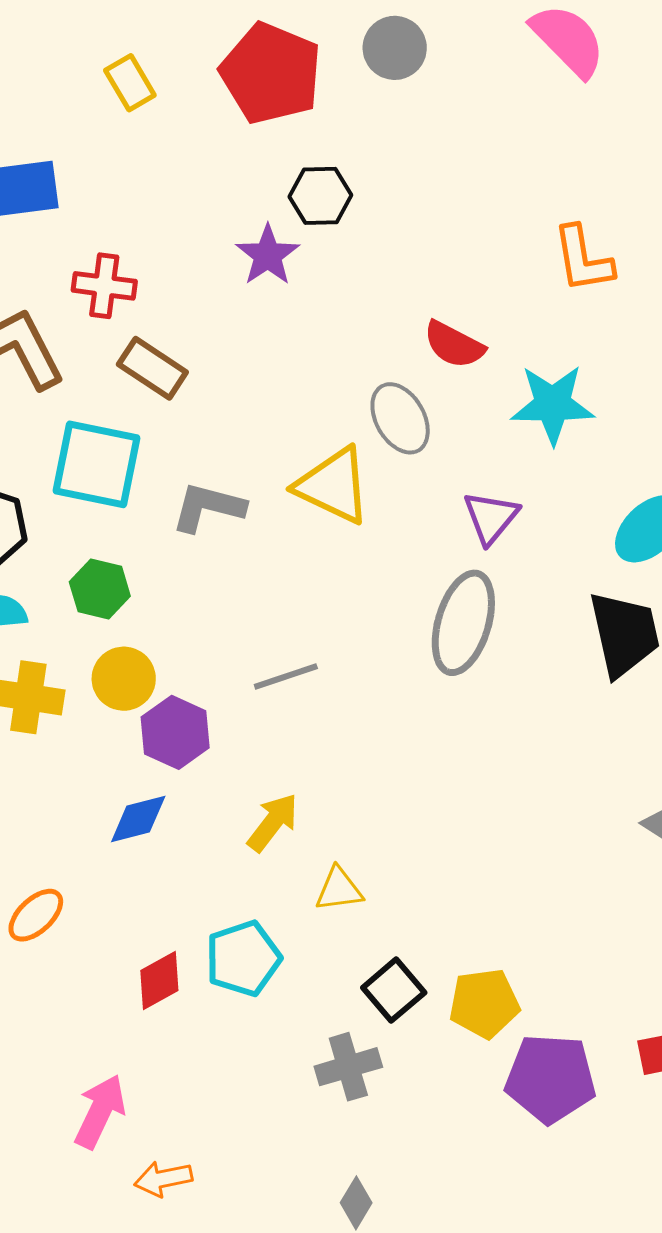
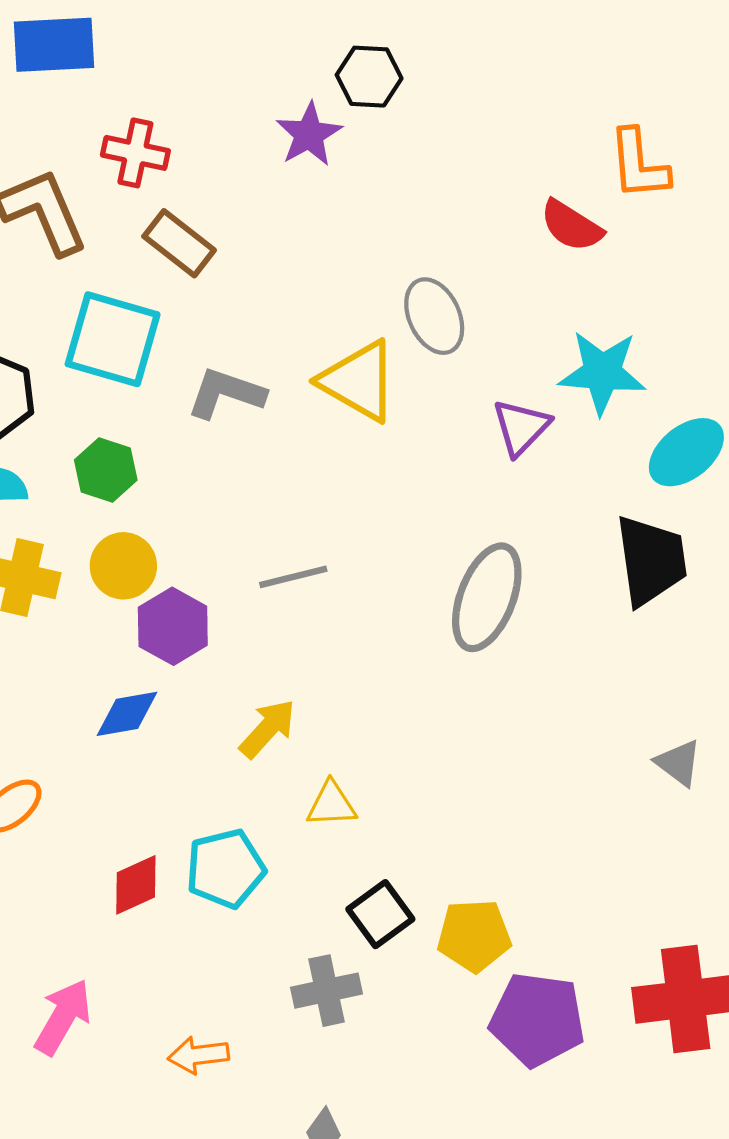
red semicircle: (454, 345) -> (571, 226), moved
cyan star: (553, 404) -> (602, 372), moved
gray ellipse: (463, 623) -> (487, 597), moved
orange arrow: (163, 1179) -> (198, 1055), moved

